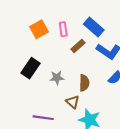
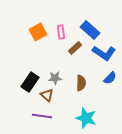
black rectangle: (31, 68) -> (30, 82), moved
brown triangle: (73, 102) -> (47, 95), moved

